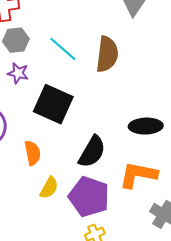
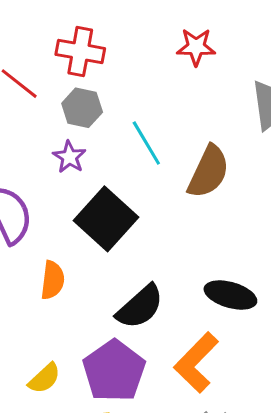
orange L-shape: (138, 175) -> (196, 363), turned -75
yellow semicircle: (49, 188) -> (44, 378), moved

